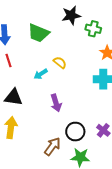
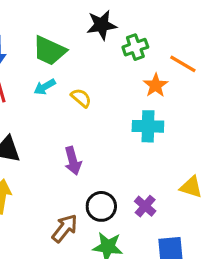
green cross: (93, 29) -> (135, 47), turned -35
cyan arrow: (41, 74) -> (45, 87), moved

